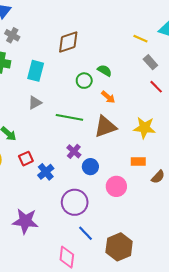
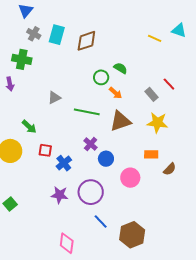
gray rectangle: (150, 62) -> (151, 94), moved
cyan rectangle: (36, 71) -> (57, 35), moved
orange arrow: (108, 97) -> (116, 93), moved
red square: (26, 159) -> (45, 150), turned 32
purple star: (25, 221) -> (60, 195), moved, size x0.7
pink diamond: (67, 257) -> (67, 243), moved

